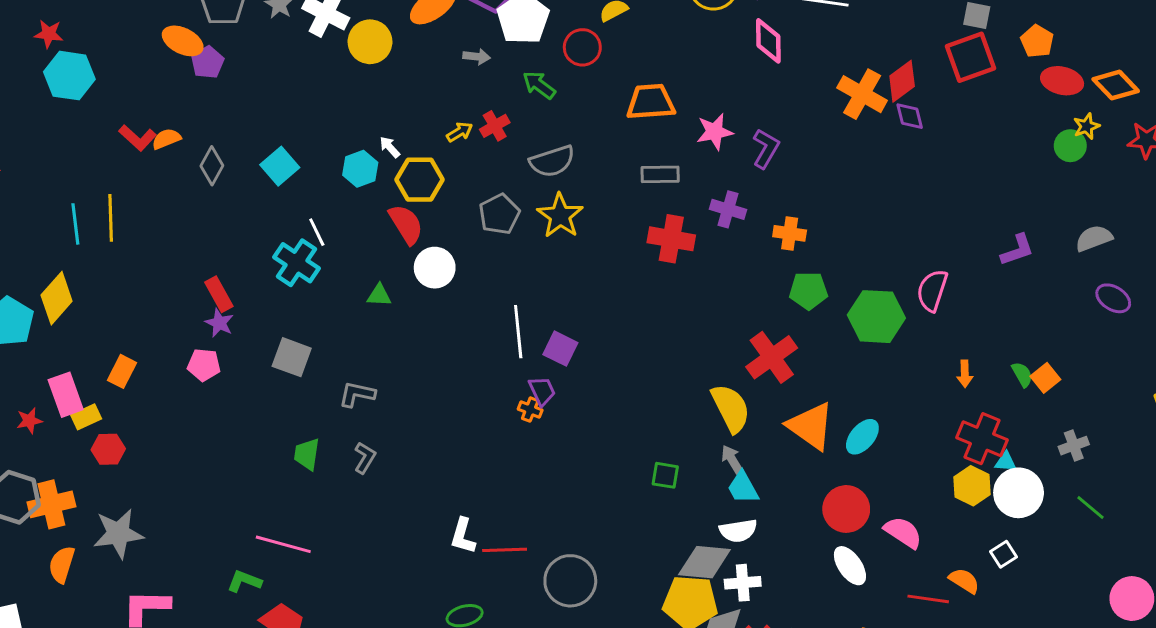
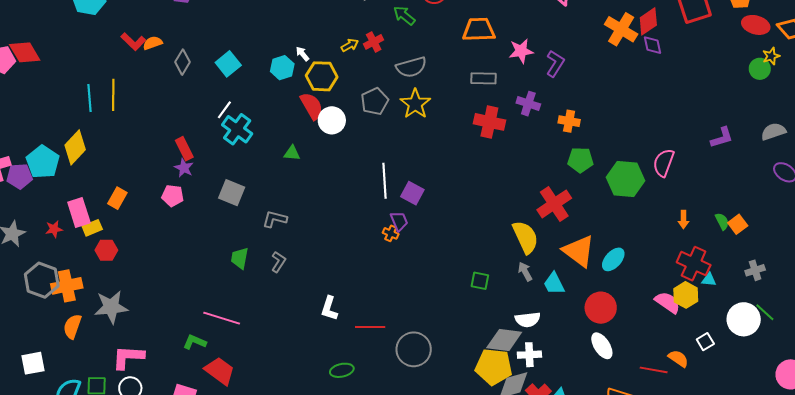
white line: (317, 232) -> (224, 110), moved, turned 60
white circle: (435, 268) -> (332, 120), moved
cyan trapezoid: (743, 488) -> (554, 284), moved
white circle: (1019, 493) -> (744, 319), moved
pink semicircle: (903, 532) -> (668, 302), moved
white L-shape: (463, 536) -> (329, 308), moved

